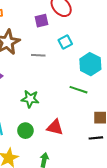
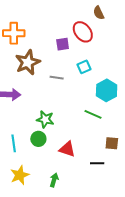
green circle: (25, 131) -> (38, 139), moved
black line: (96, 138) -> (97, 163), moved

